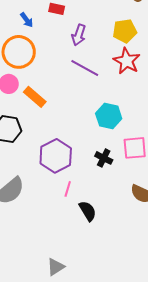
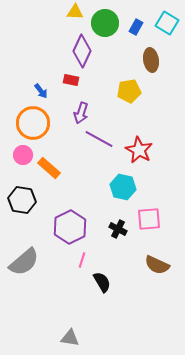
yellow pentagon: (125, 31) -> (129, 91), moved
purple arrow: (79, 35) -> (81, 113), moved
red star: (127, 61) -> (139, 150), moved
gray triangle: (56, 267) -> (70, 338), turned 42

